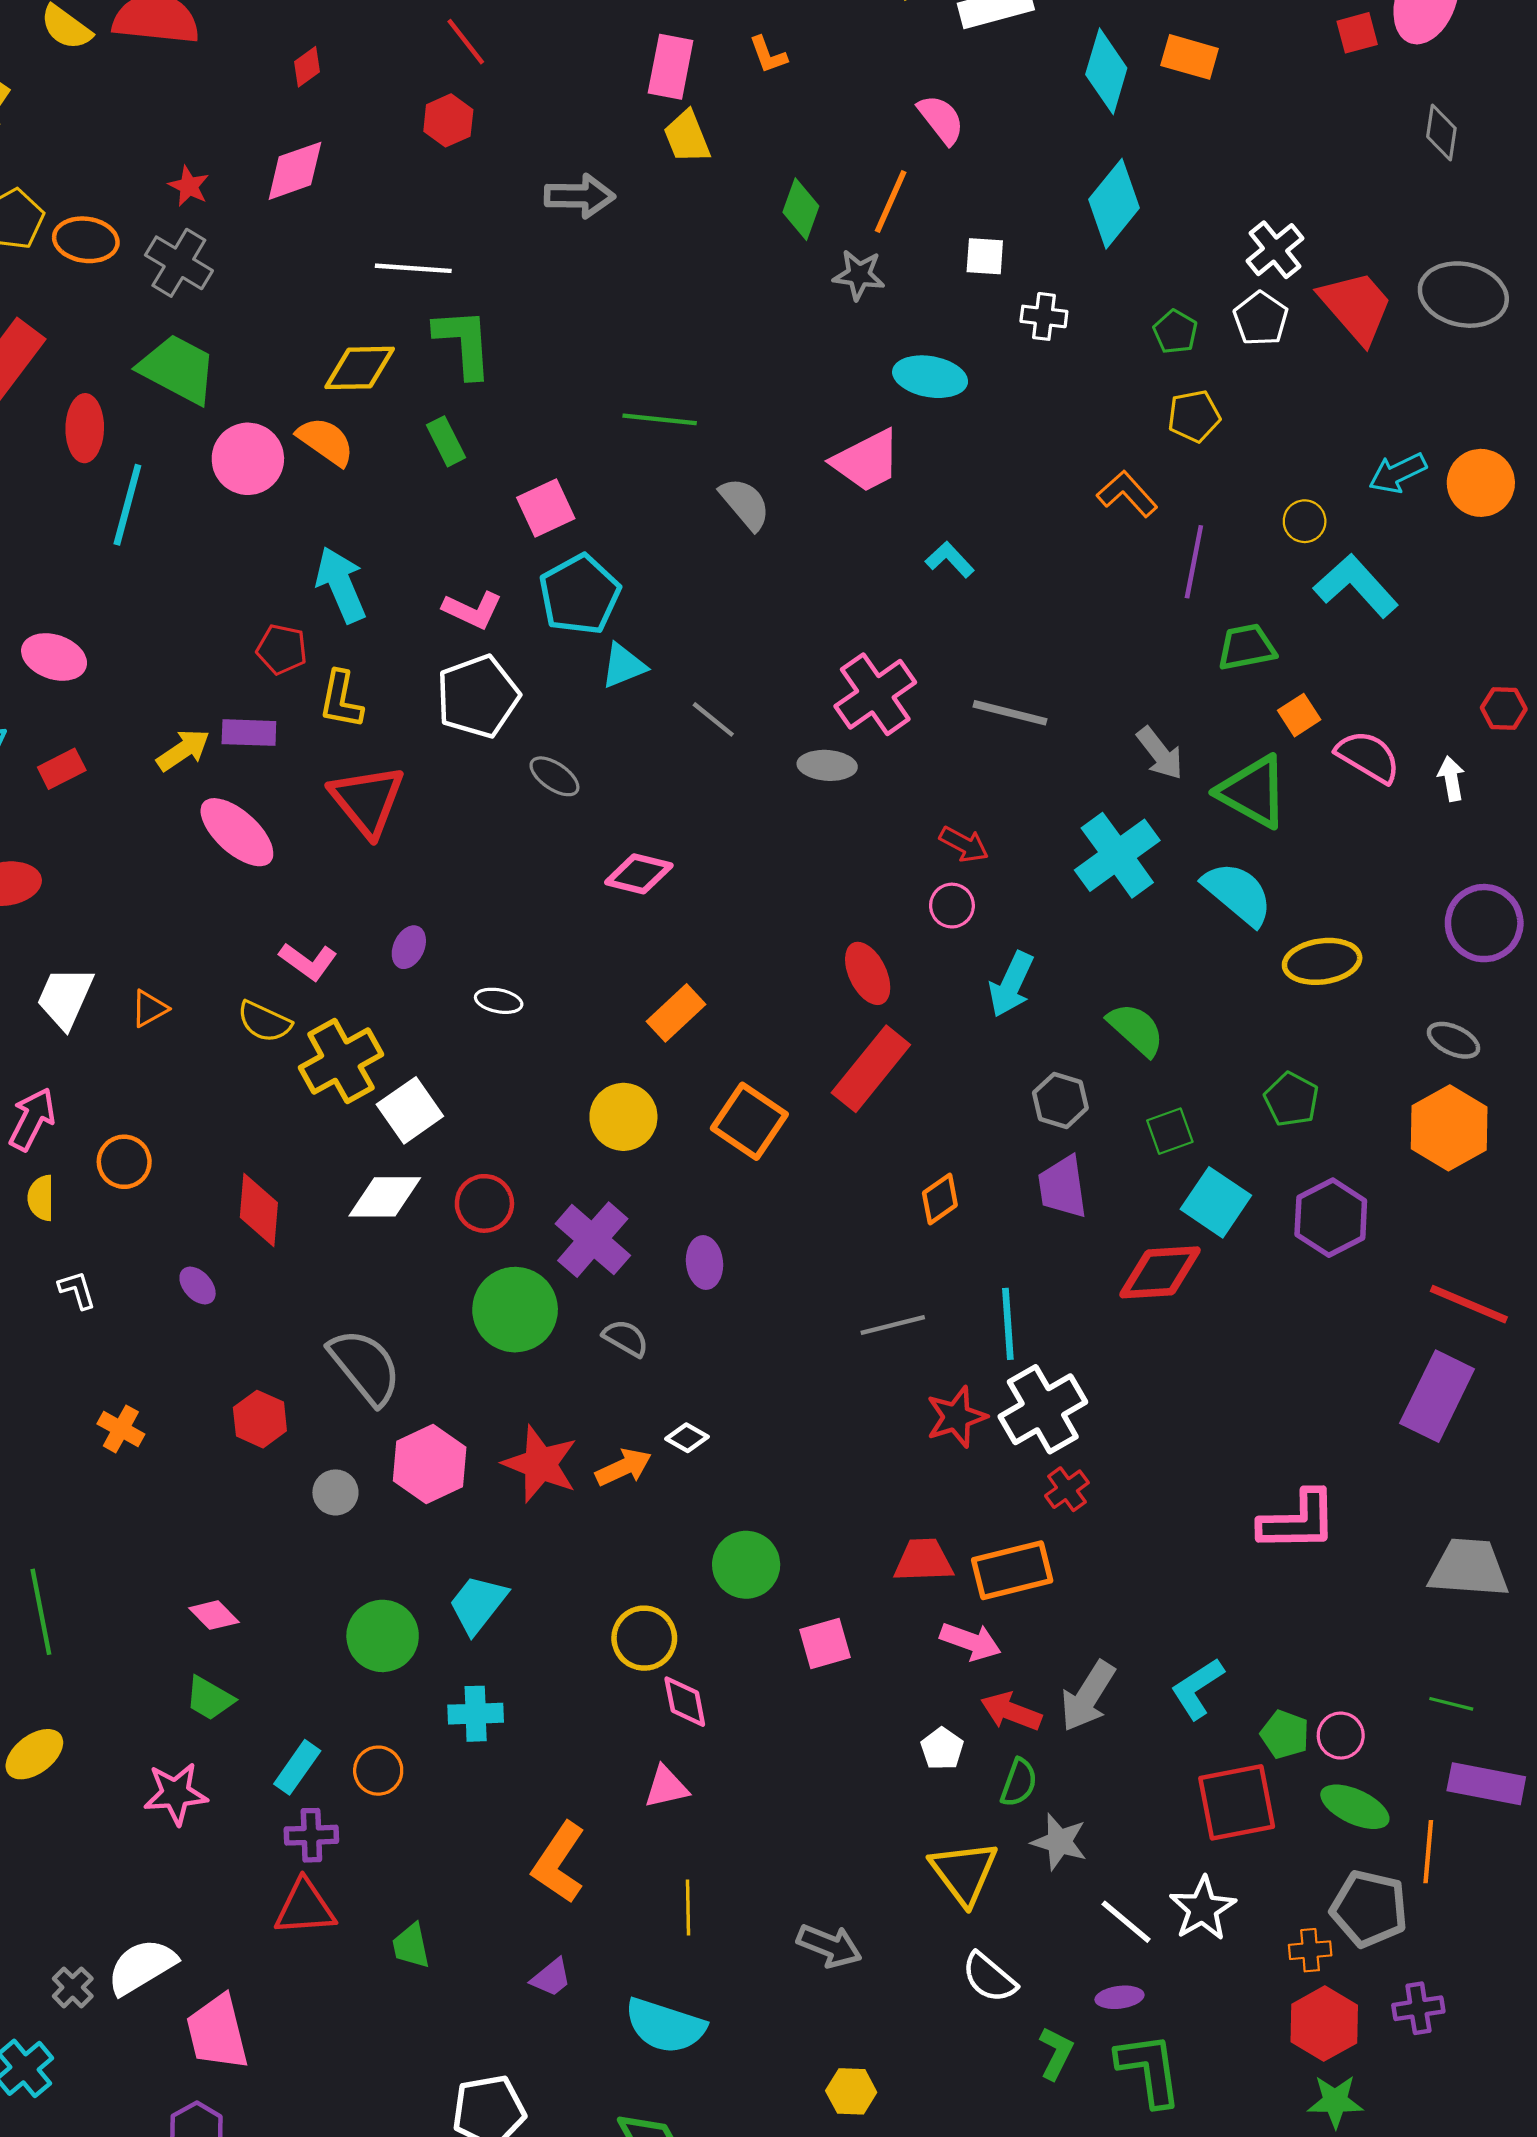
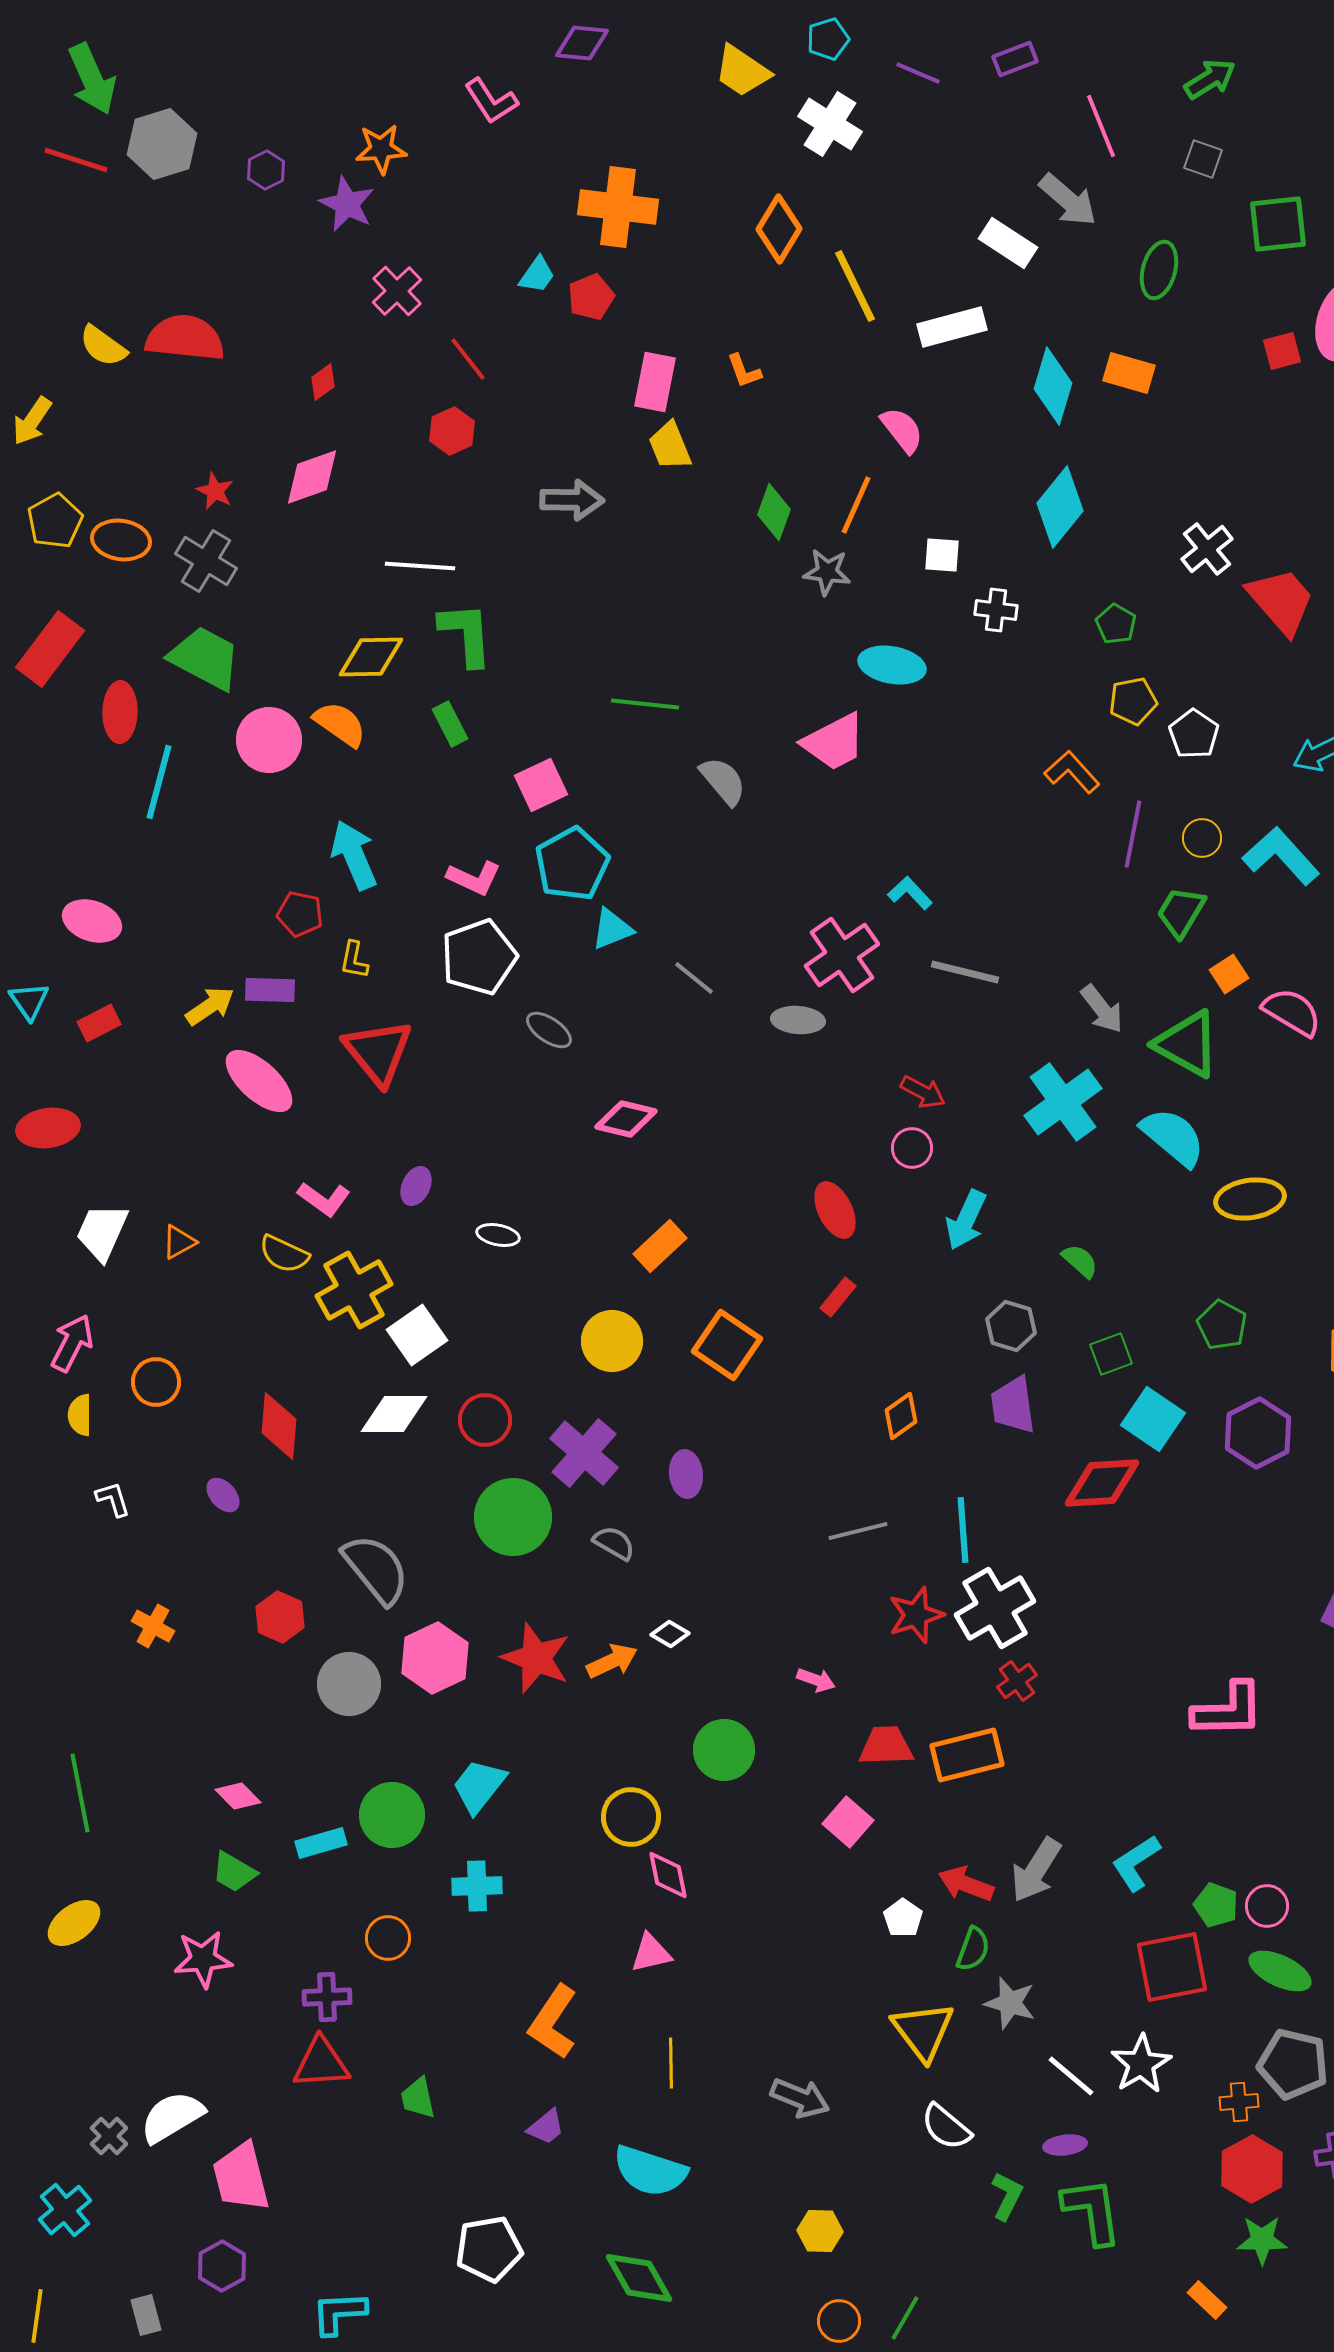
white pentagon: (1261, 319) -> (1194, 734), moved
yellow circle: (1305, 521) -> (1202, 838), moved
cyan L-shape: (950, 560) -> (910, 893), moved
green trapezoid: (1247, 647) -> (1181, 912), turned -48
yellow L-shape: (341, 700) -> (354, 960), size x0.7
green semicircle: (1136, 1029) -> (1080, 1261), size x0.7
red rectangle: (871, 1069) -> (838, 1297), size x0.5
gray circle: (335, 1492) -> (349, 1684), size x1.5
pink arrow: (971, 1641) -> (816, 1680), moved, size x0.7
pink square: (825, 1644) -> (848, 1822), moved, turned -33
cyan rectangle: (297, 1767) -> (321, 1843), moved, turned 39

